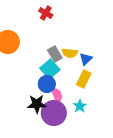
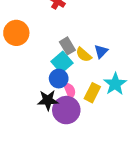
yellow semicircle: (70, 53) -> (84, 55), moved, turned 35
yellow rectangle: (84, 79) -> (92, 93), moved
cyan star: (80, 106) -> (115, 84), moved, size x1.5

